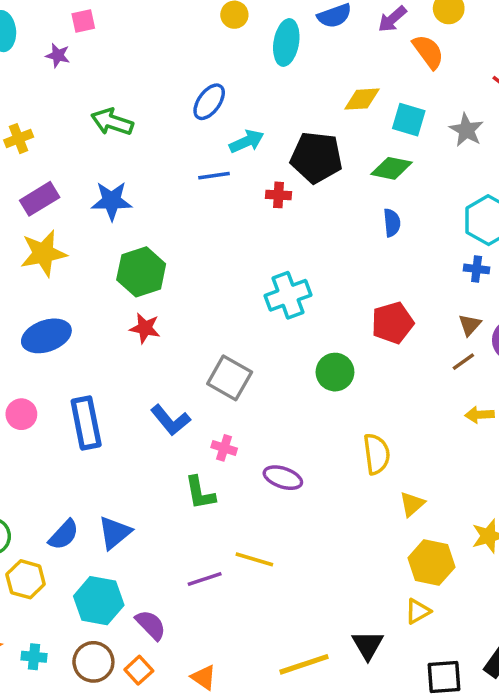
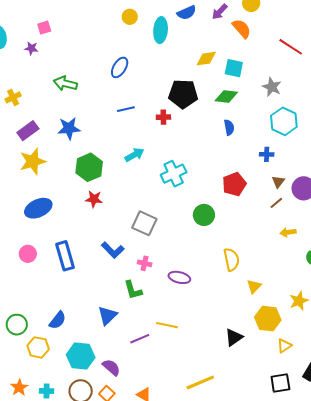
gray star: (466, 130) -> (272, 87), moved
cyan arrow: (247, 141) -> (134, 155), moved
blue cross: (477, 269) -> (267, 154), moved
blue triangle: (115, 533) -> (107, 315), moved
yellow triangle: (418, 611) -> (284, 346), moved
black triangle: (368, 645) -> (234, 337), moved, turned 30

